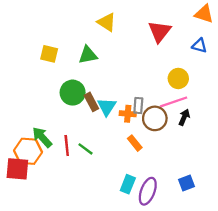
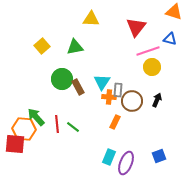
yellow triangle: (107, 22) -> (91, 19), turned -30
yellow square: (49, 54) -> (42, 46), turned 35
pink line: (174, 102) -> (148, 51), moved
cyan triangle: (107, 107) -> (102, 82), moved
orange rectangle: (135, 143) -> (115, 122), turned 64

